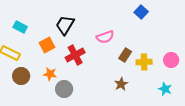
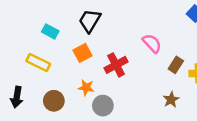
black trapezoid: (65, 25) -> (90, 21), moved
pink semicircle: (105, 37) -> (152, 43), turned -114
brown circle: (21, 76) -> (54, 101), moved

